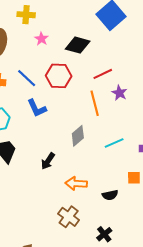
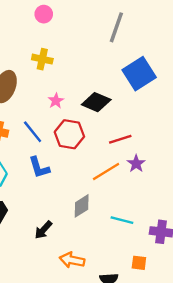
pink star: (41, 39) -> (56, 101), moved
orange line: (95, 103) -> (106, 171), turned 65
cyan line: (114, 143) -> (122, 220), turned 30

